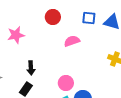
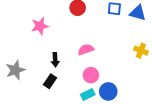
pink semicircle: (72, 41) -> (86, 50), moved

